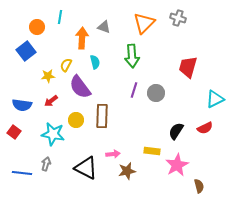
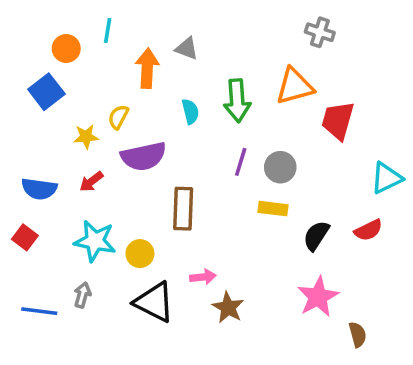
orange triangle: (144, 23) -> (295, 86), moved, turned 30
cyan semicircle: (95, 62) -> (190, 111), moved
purple semicircle: (80, 87) -> (144, 156), turned -65
yellow circle: (76, 120) -> (140, 254), moved
yellow rectangle: (152, 151) -> (273, 209), moved
brown star: (127, 171) -> (228, 308), turned -30

